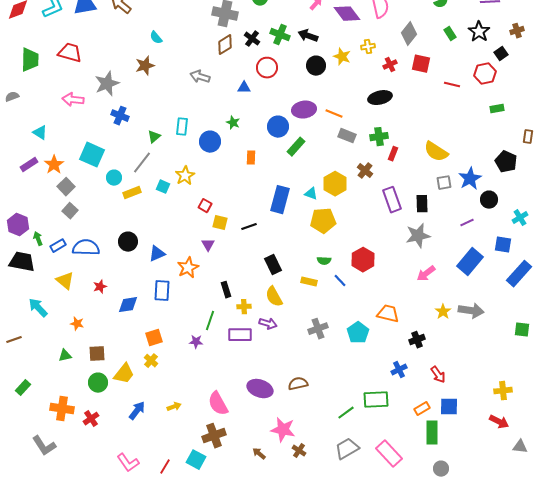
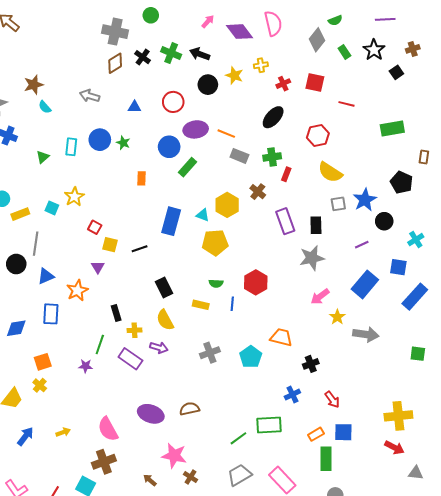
gray diamond: (409, 34) -> (317, 40), moved
cyan semicircle: (156, 38) -> (45, 107), moved
red circle: (267, 68) -> (173, 102), moved
red hexagon: (485, 74) -> (318, 136), moved
black ellipse: (380, 98) -> (273, 117), turned -35
green rectangle: (497, 109) -> (392, 128), size x1.6
blue circle: (210, 142) -> (100, 140), moved
gray line: (142, 163) -> (36, 244), moved, turned -30
blue line: (340, 281) -> (232, 304), turned 48
yellow star: (443, 312) -> (337, 317), moved
purple rectangle: (240, 335) -> (130, 359), turned 35
yellow cross: (503, 391) -> (398, 416), size x1.5

